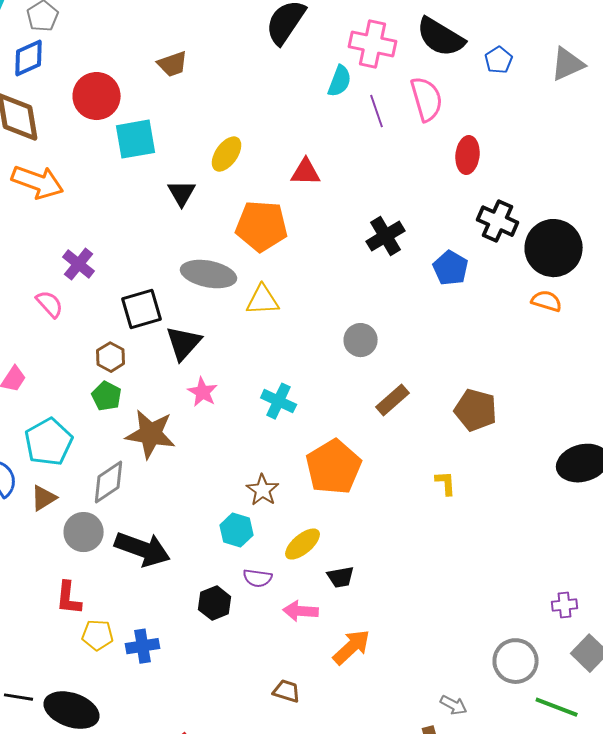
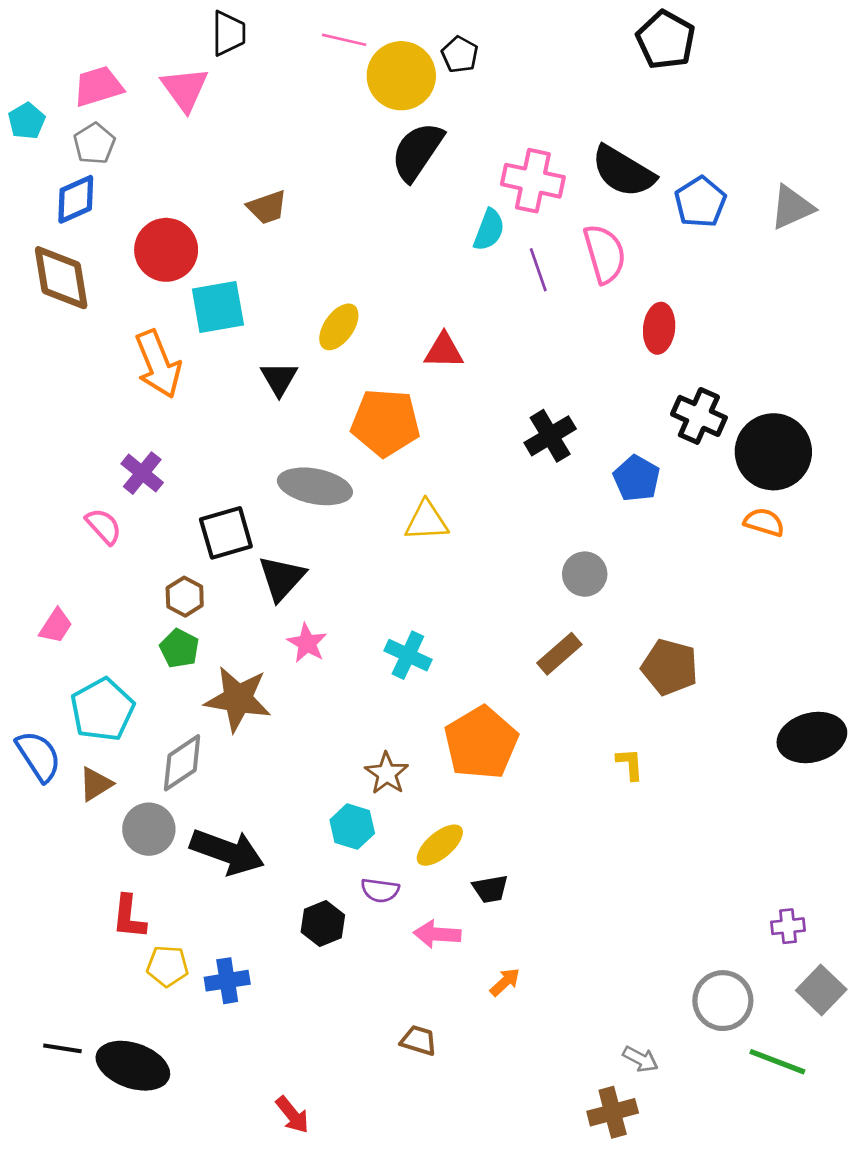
blue pentagon: (499, 60) -> (700, 202), size x1.4
orange arrow: (38, 182) -> (158, 364), moved, turned 48
yellow triangle: (263, 300) -> (427, 521), moved
gray circle: (361, 340) -> (585, 574), moved
orange arrow: (352, 647) -> (505, 982), size x0.6

